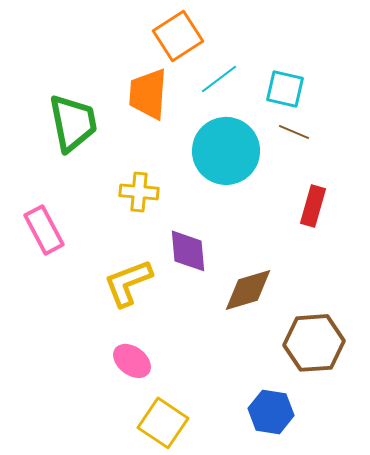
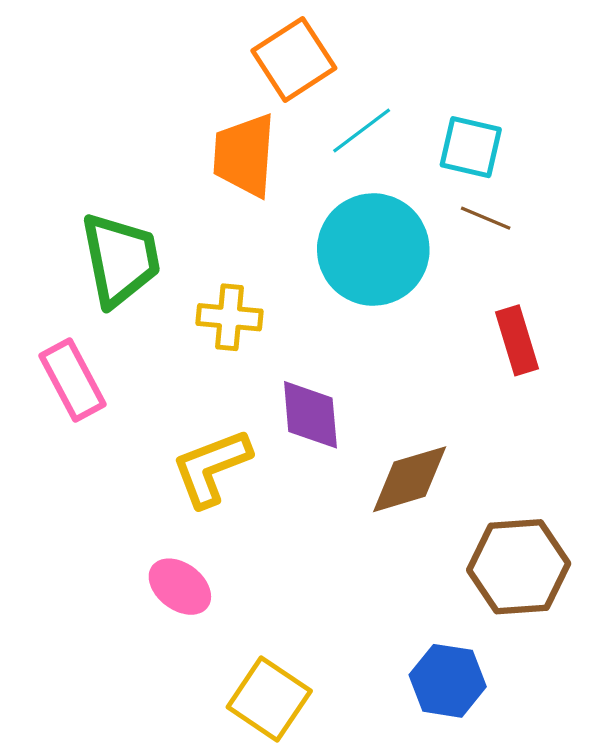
green trapezoid: (73, 123) -> (120, 259), moved
red rectangle: (313, 206) -> (517, 340), turned -33
pink ellipse: (132, 361) -> (180, 587), moved

